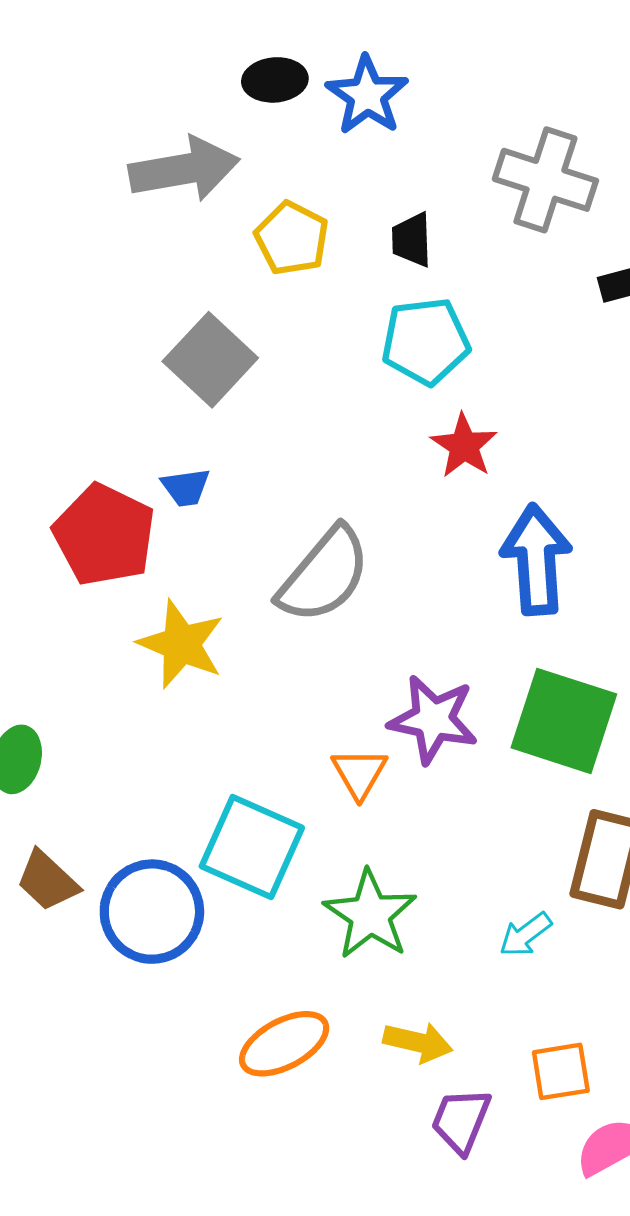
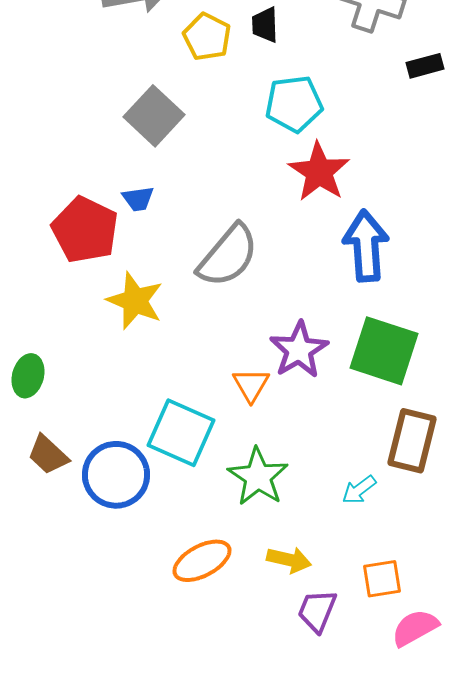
black trapezoid: (412, 240) -> (265, 25), moved
red star: (464, 446) -> (319, 172), size x1.4
purple star: (433, 719) -> (299, 350), turned 30

